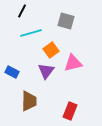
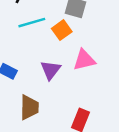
orange square: (51, 50) -> (62, 30), moved

